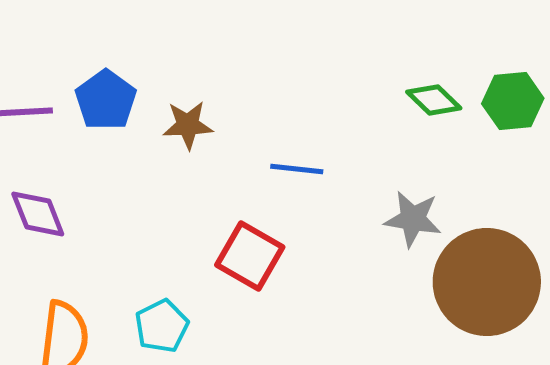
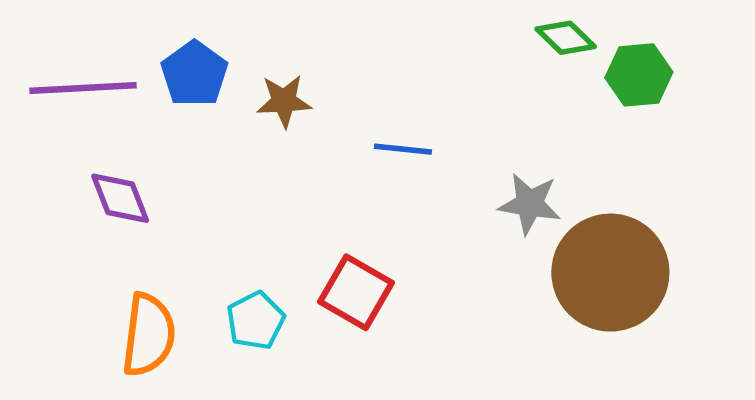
green diamond: (434, 100) -> (566, 38), moved
red square: (250, 256) -> (356, 292), moved

